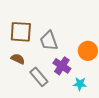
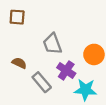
brown square: (21, 32) -> (17, 17), moved, size x0.7
cyan star: (80, 84) -> (85, 90), size x1.5

